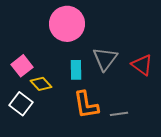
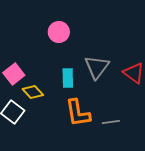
pink circle: (67, 24) -> (59, 32), size x0.6

